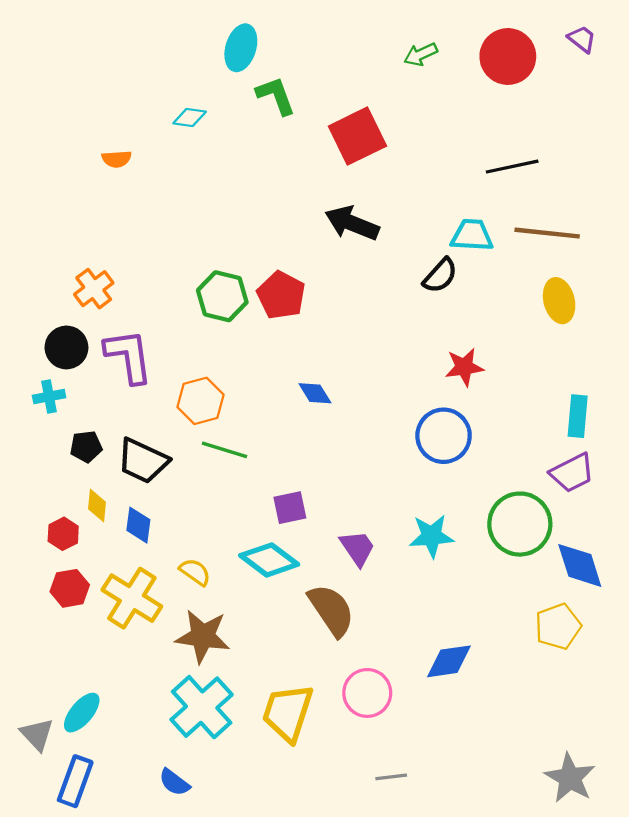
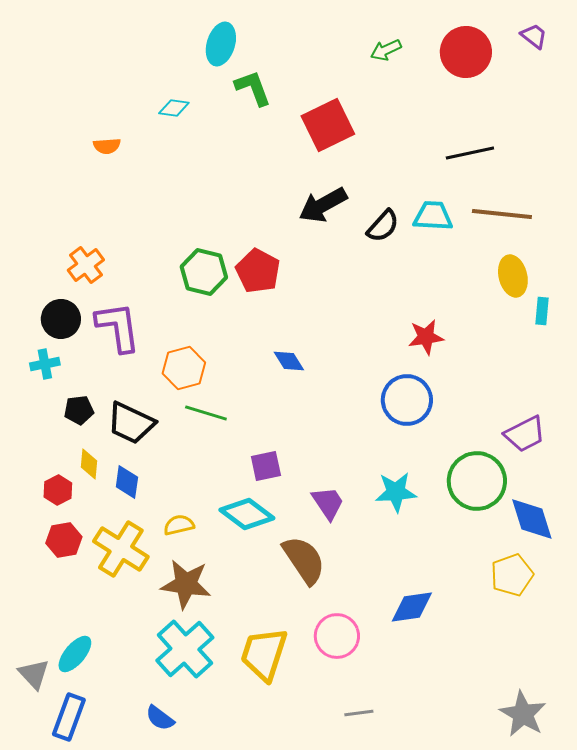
black arrow: (352, 223) -> (323, 205), turned -51
black semicircle: (440, 276) -> (383, 226), moved
cyan rectangle: (578, 416) -> (542, 311), moved, size x0.7
yellow semicircle: (195, 572) -> (179, 525), turned -48

